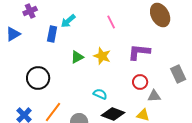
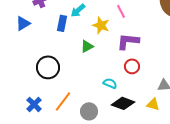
purple L-shape: (139, 52) -> (128, 41), moved
yellow star: (102, 56) -> (101, 25), moved
red circle: (140, 82) -> (132, 66), moved

